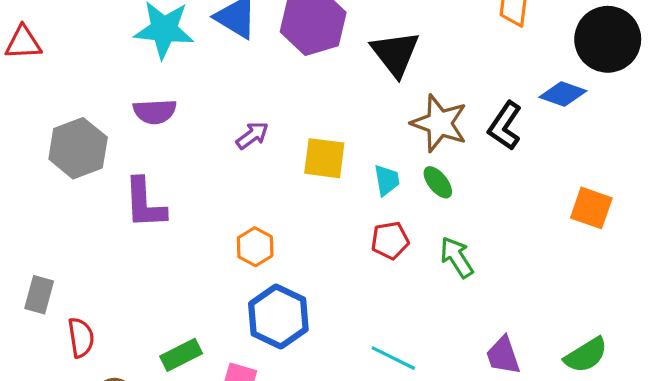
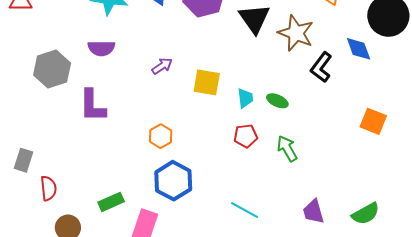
blue diamond: (563, 94) -> (359, 49), turned 48
brown star: (439, 123) -> (296, 33), moved
green ellipse: (438, 182) -> (277, 101), turned -30

